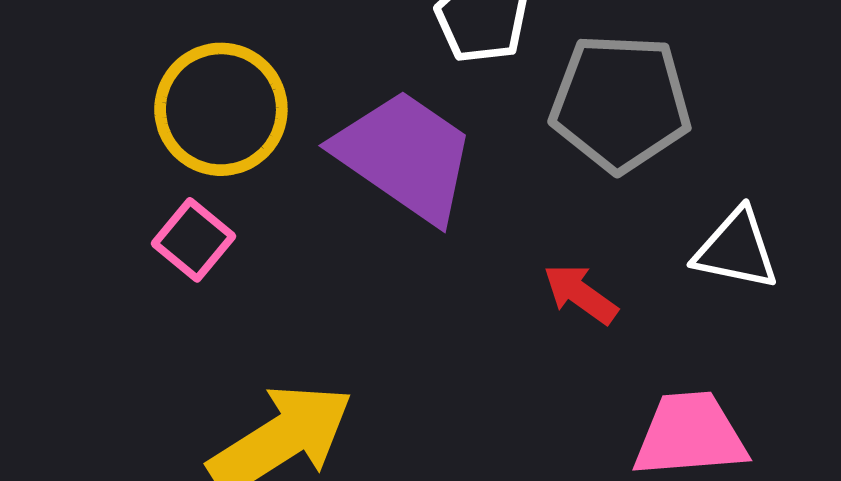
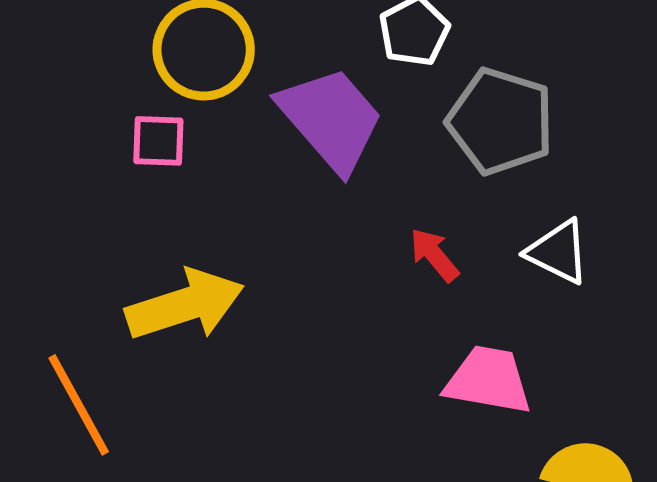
pink square: (193, 240) -> (158, 141), turned 38

